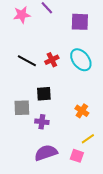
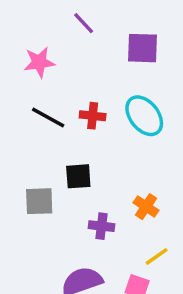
pink star: (22, 15) -> (39, 62), moved
red cross: (52, 60) -> (93, 116), turned 32
purple cross: (42, 122) -> (101, 226), moved

